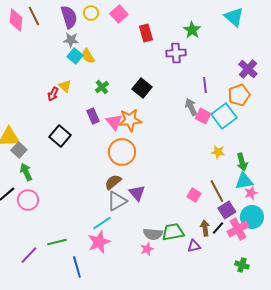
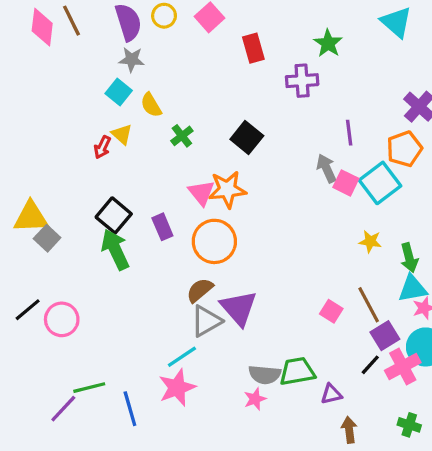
cyan square: (75, 56) -> (119, 92), moved
yellow semicircle: (88, 56) -> (151, 105), moved
purple rectangle: (93, 116) -> (162, 227), moved
green arrow: (26, 172) -> (115, 250), moved, size x1.4
purple triangle: (137, 193) -> (239, 308), size x1.4
brown arrow: (205, 228) -> (349, 430), moved
green line: (57, 242) -> (89, 388), moved
blue line: (77, 267) -> (130, 409), moved

